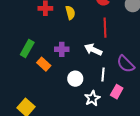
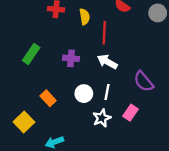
red line: (105, 28) -> (104, 33), moved
orange rectangle: (44, 64) -> (48, 98), moved
white line: (103, 74) -> (107, 92), moved

